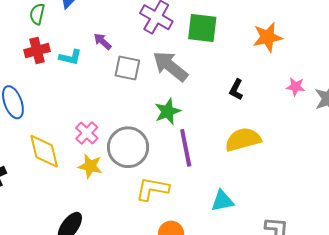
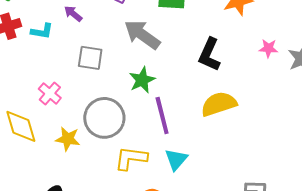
gray square: (127, 68) -> (90, 58), moved
black L-shape: (236, 90) -> (209, 55), size x1.6
pink cross: (87, 133) -> (50, 93), moved
cyan triangle: (222, 201) -> (176, 159), moved, turned -35

